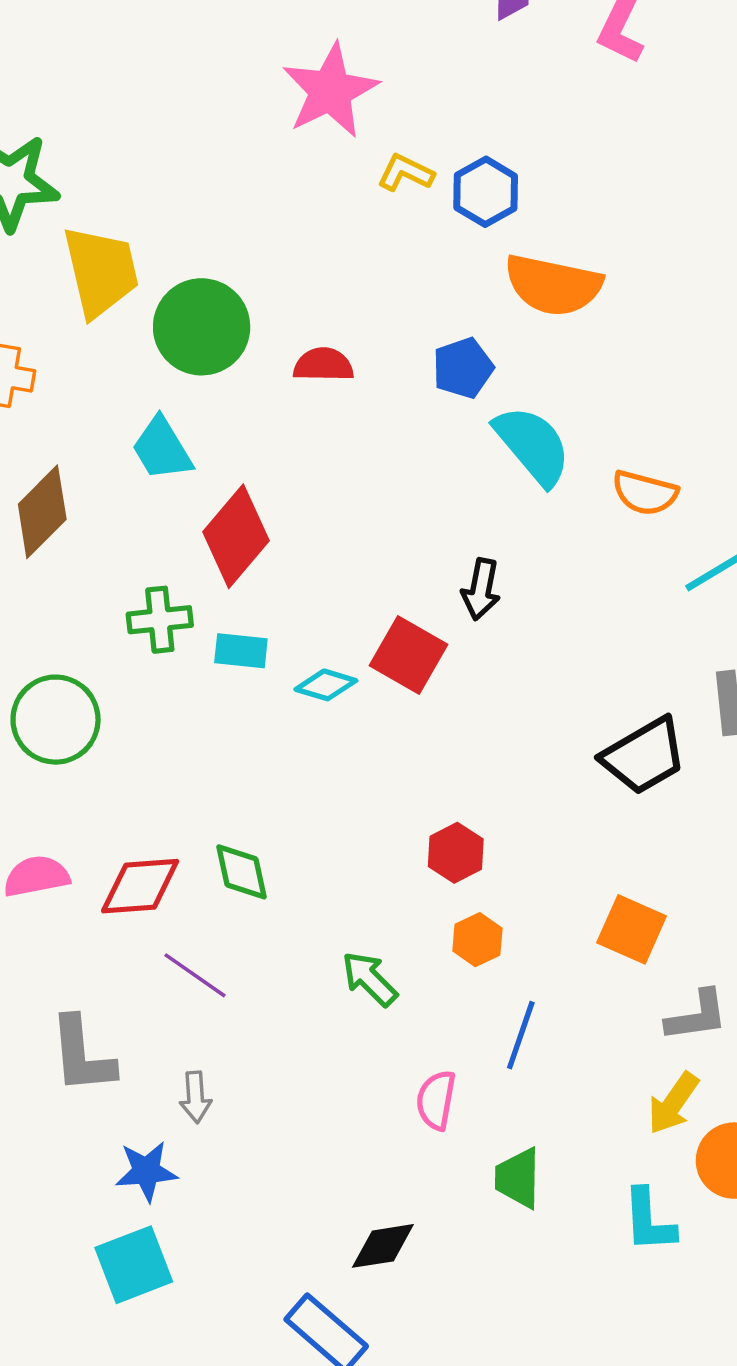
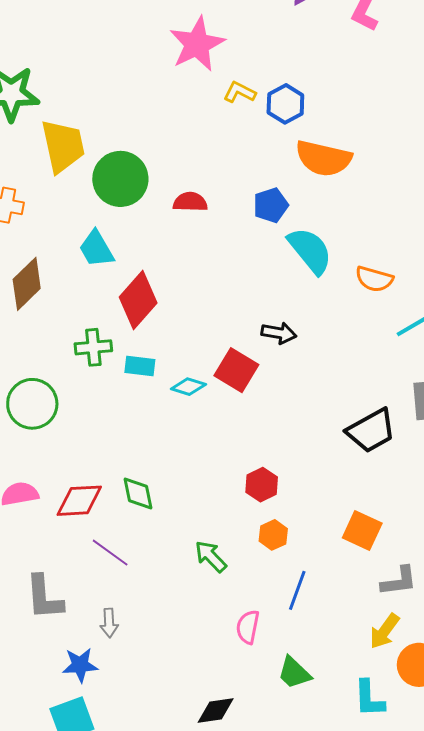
black arrow: (481, 589) -> (279, 333), turned -92
green trapezoid: (518, 1178) -> (294, 673), turned -48

